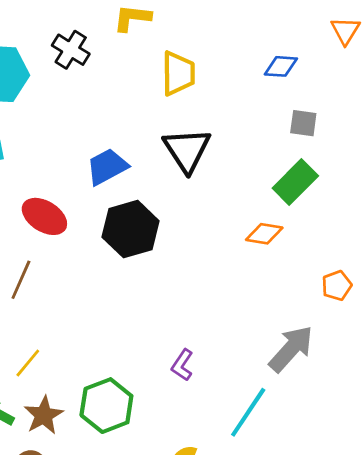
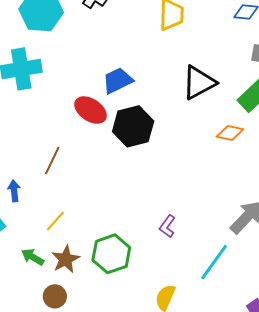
black triangle: (187, 150) -> (199, 83), moved, turned 33
red ellipse: (44, 216) -> (91, 110), moved

